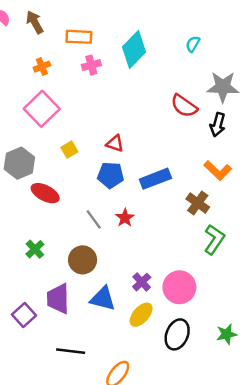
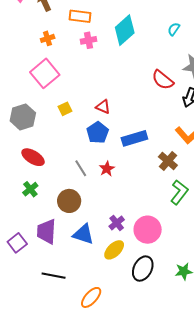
blue pentagon: (111, 175) -> (98, 133), turned 30
red ellipse: (45, 193) -> (33, 157), moved

